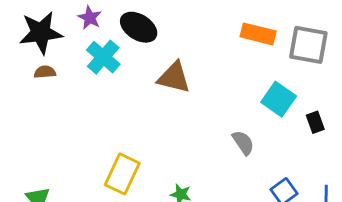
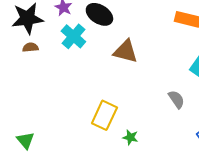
yellow rectangle: (122, 174) -> (104, 115), moved

